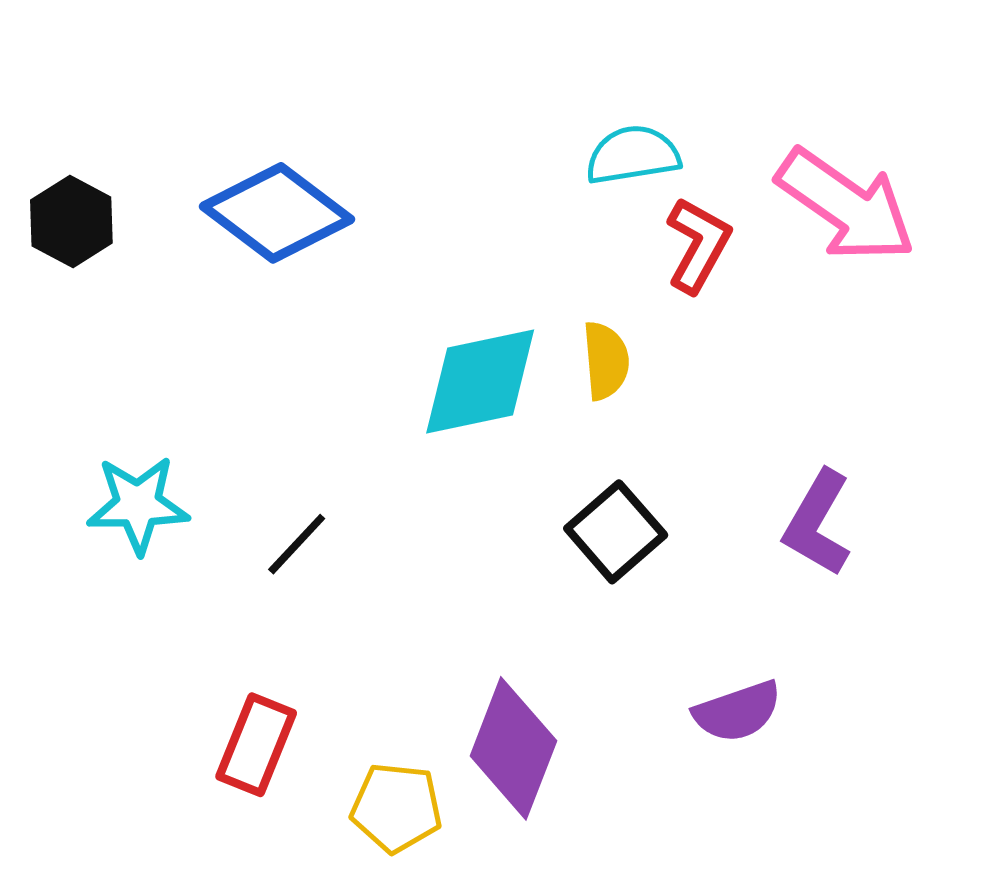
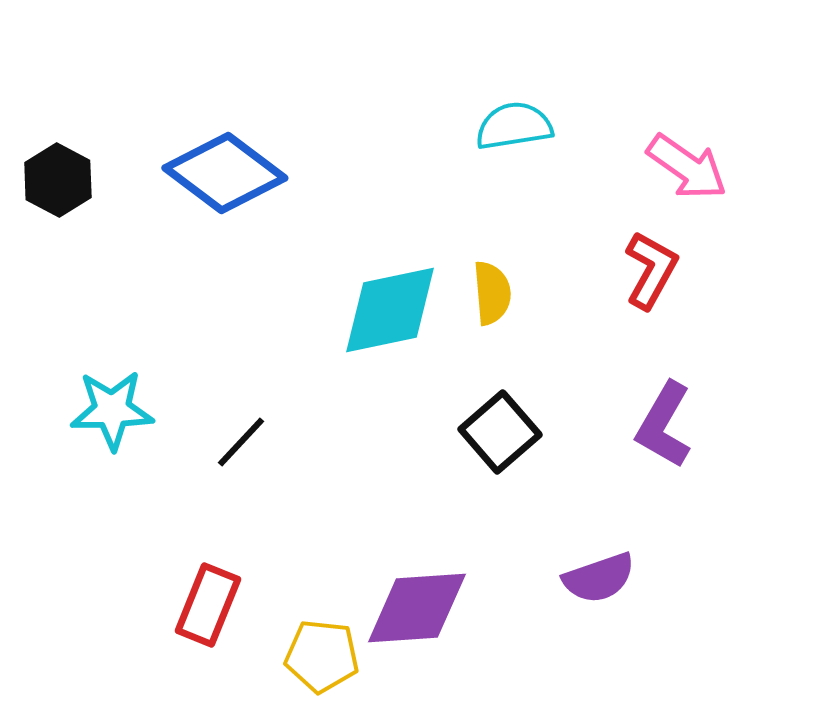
pink arrow: (846, 205) -> (687, 167), size x0.7
red L-shape: (698, 245) -> (651, 270), moved
purple diamond: (513, 748) -> (417, 608), turned 65

